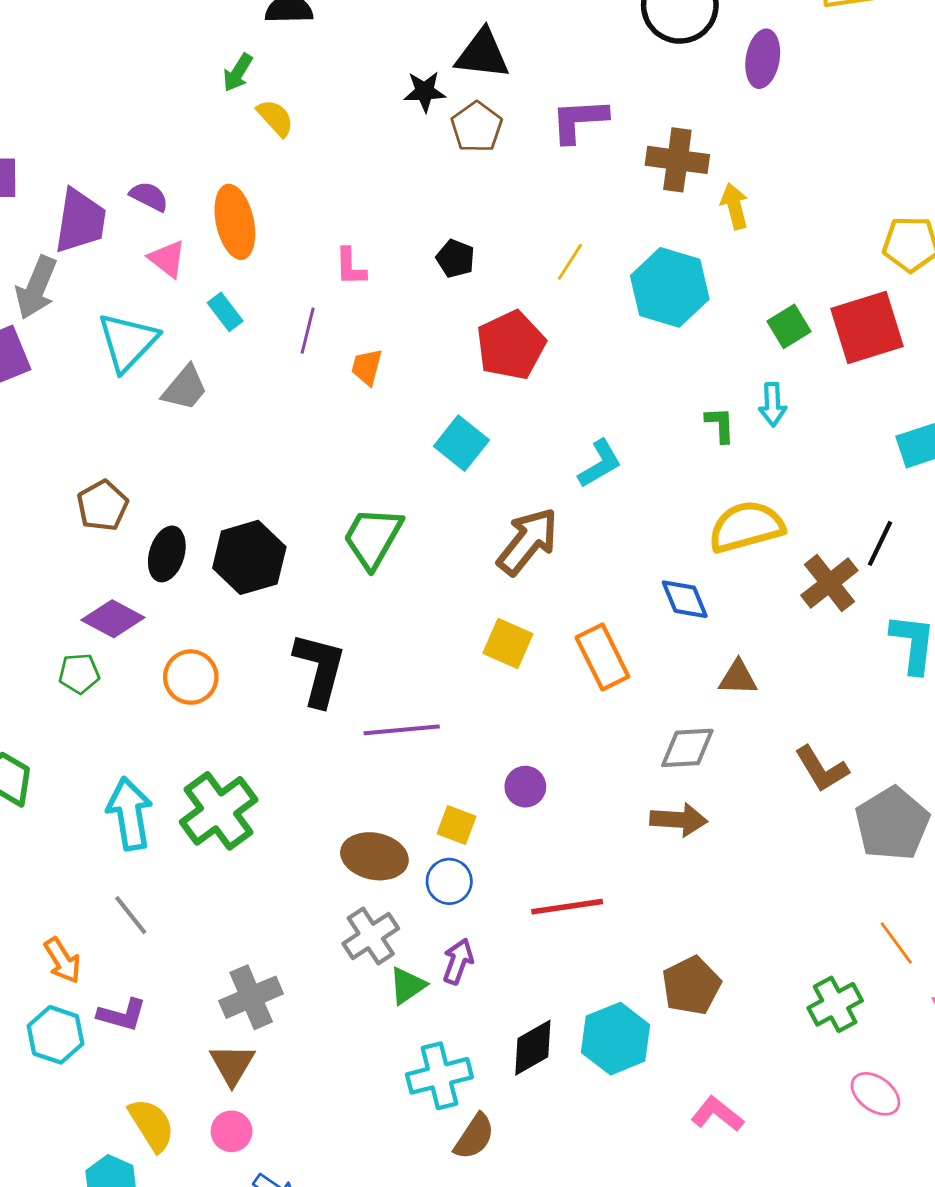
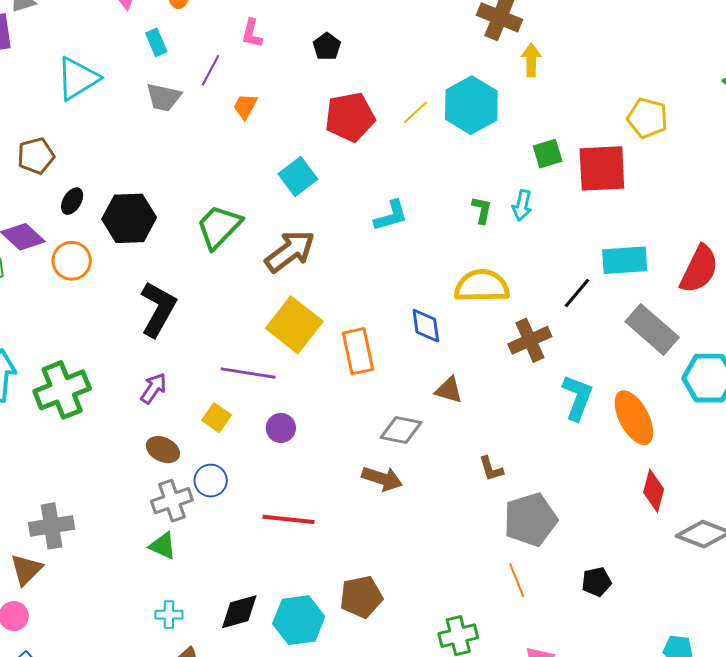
yellow line: (570, 262) -> (415, 112), moved
cyan triangle: (128, 342) -> (78, 78), moved
gray trapezoid: (185, 388) -> (164, 97), moved, turned 48
brown arrow: (528, 541) -> (290, 251), moved
black line: (880, 543) -> (577, 293), moved
black ellipse: (167, 554) -> (72, 201), size x0.7
yellow square: (508, 643) -> (294, 325), size x1.5
orange circle: (191, 677) -> (72, 261), moved
purple line: (402, 730) -> (248, 373), moved
brown L-shape: (822, 769) -> (491, 469), size x0.7
yellow square: (456, 825) -> (217, 418), moved
brown ellipse: (374, 856) -> (163, 450), size x0.7
gray cross: (371, 936) -> (172, 501), moved
orange line: (896, 943) -> (517, 580), moved
purple arrow: (458, 961) -> (154, 388), moved
green triangle: (407, 986) -> (163, 546), turned 44
cyan cross: (439, 1076) -> (169, 615), size x0.6

